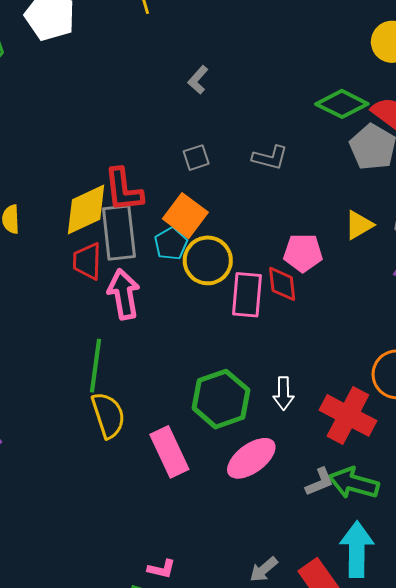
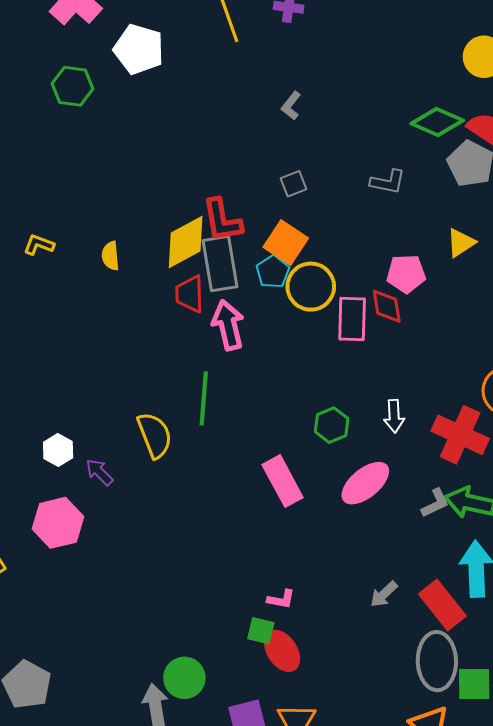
gray L-shape: (270, 158) -> (388, 182), moved
green hexagon: (221, 399) -> (332, 425), size x0.6
yellow semicircle: (108, 415) -> (155, 435), moved

